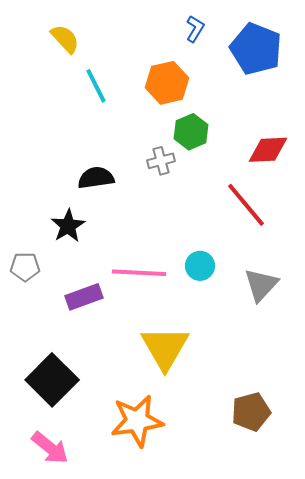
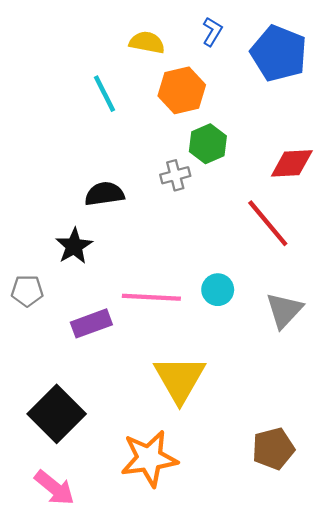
yellow semicircle: (65, 39) -> (147, 42), moved, turned -36

